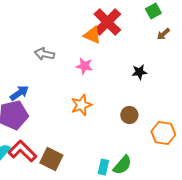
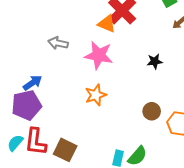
pink star: (84, 66) -> (99, 55), size x1.6
brown circle: (129, 115) -> (152, 111), moved
red L-shape: (22, 151) -> (36, 142), turned -128

